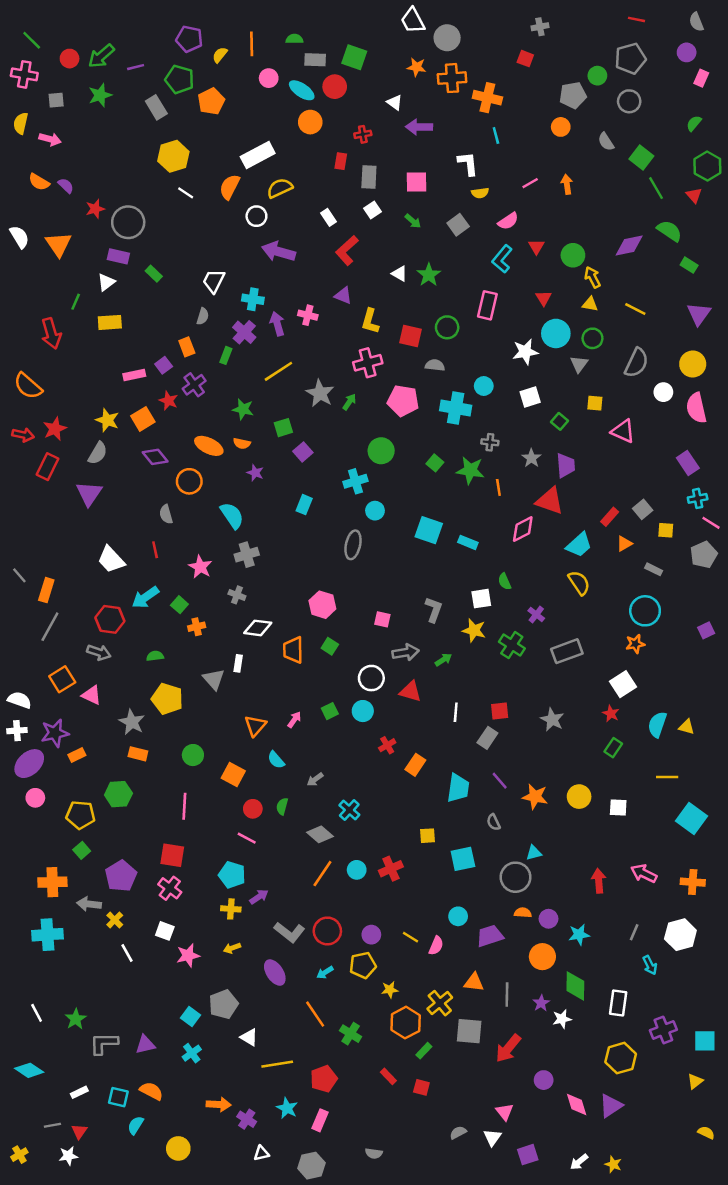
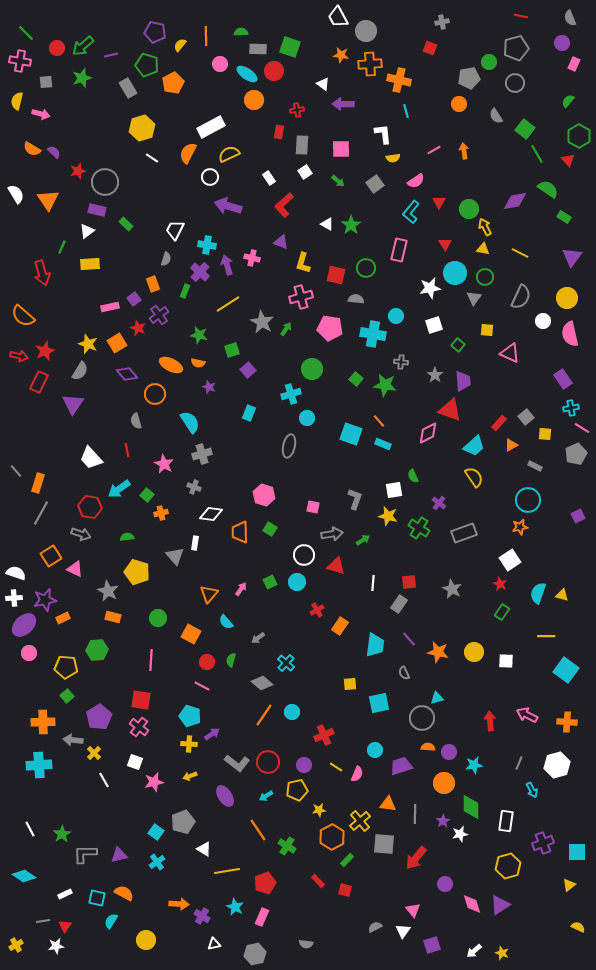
orange line: (498, 487) -> (379, 421), moved, turned -32
red cross: (391, 869) -> (324, 735), moved

